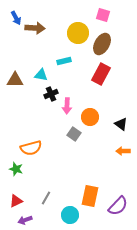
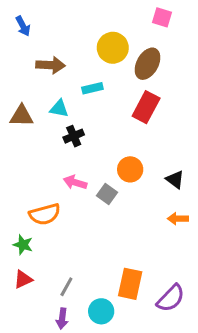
pink square: (103, 15) -> (162, 17), moved
brown arrow: (35, 28) -> (50, 65), moved
pink arrow: (67, 106) -> (75, 182), moved, turned 105
red triangle: (16, 201) -> (23, 279), moved
purple arrow: (25, 220) -> (62, 319), moved, turned -64

